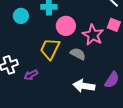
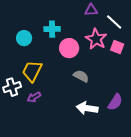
pink star: (93, 35) -> (96, 39), moved
yellow trapezoid: (50, 49) -> (32, 71), moved

